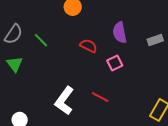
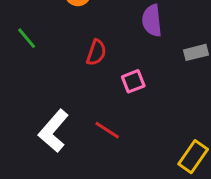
purple semicircle: (120, 33) -> (152, 21), moved
red semicircle: (88, 46) -> (96, 53), turned 78

